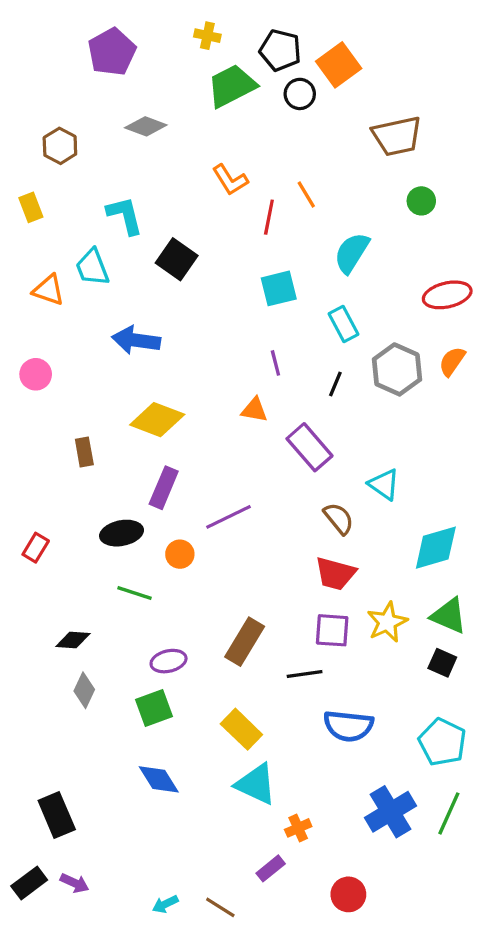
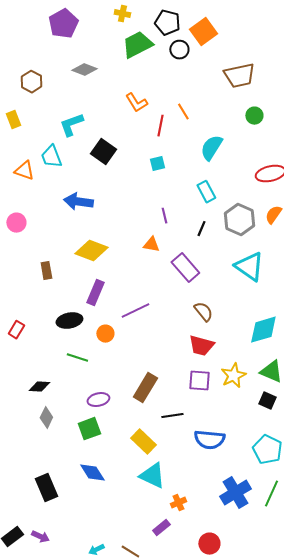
cyan L-shape: (125, 215) -> (71, 125), turned -96
cyan square: (279, 288) -> (157, 164), moved, size x0.7
cyan triangle: (384, 484) -> (249, 267), moved, size x1.5
black line: (305, 674) -> (172, 416), moved
black rectangle: (57, 815) -> (46, 488), moved

